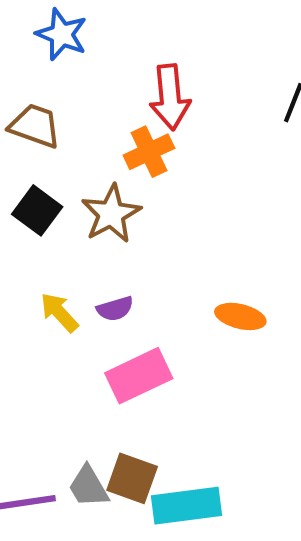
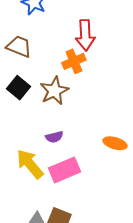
yellow arrow: (59, 312) -> (30, 164), moved, size x1.5

